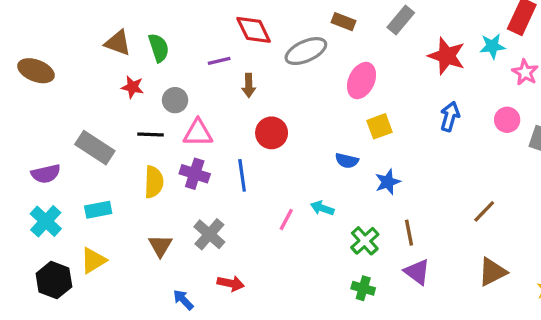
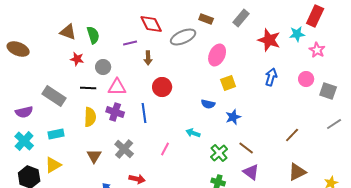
pink line: (286, 220) -> (165, 149), moved
brown line: (409, 233) -> (246, 148), turned -42

